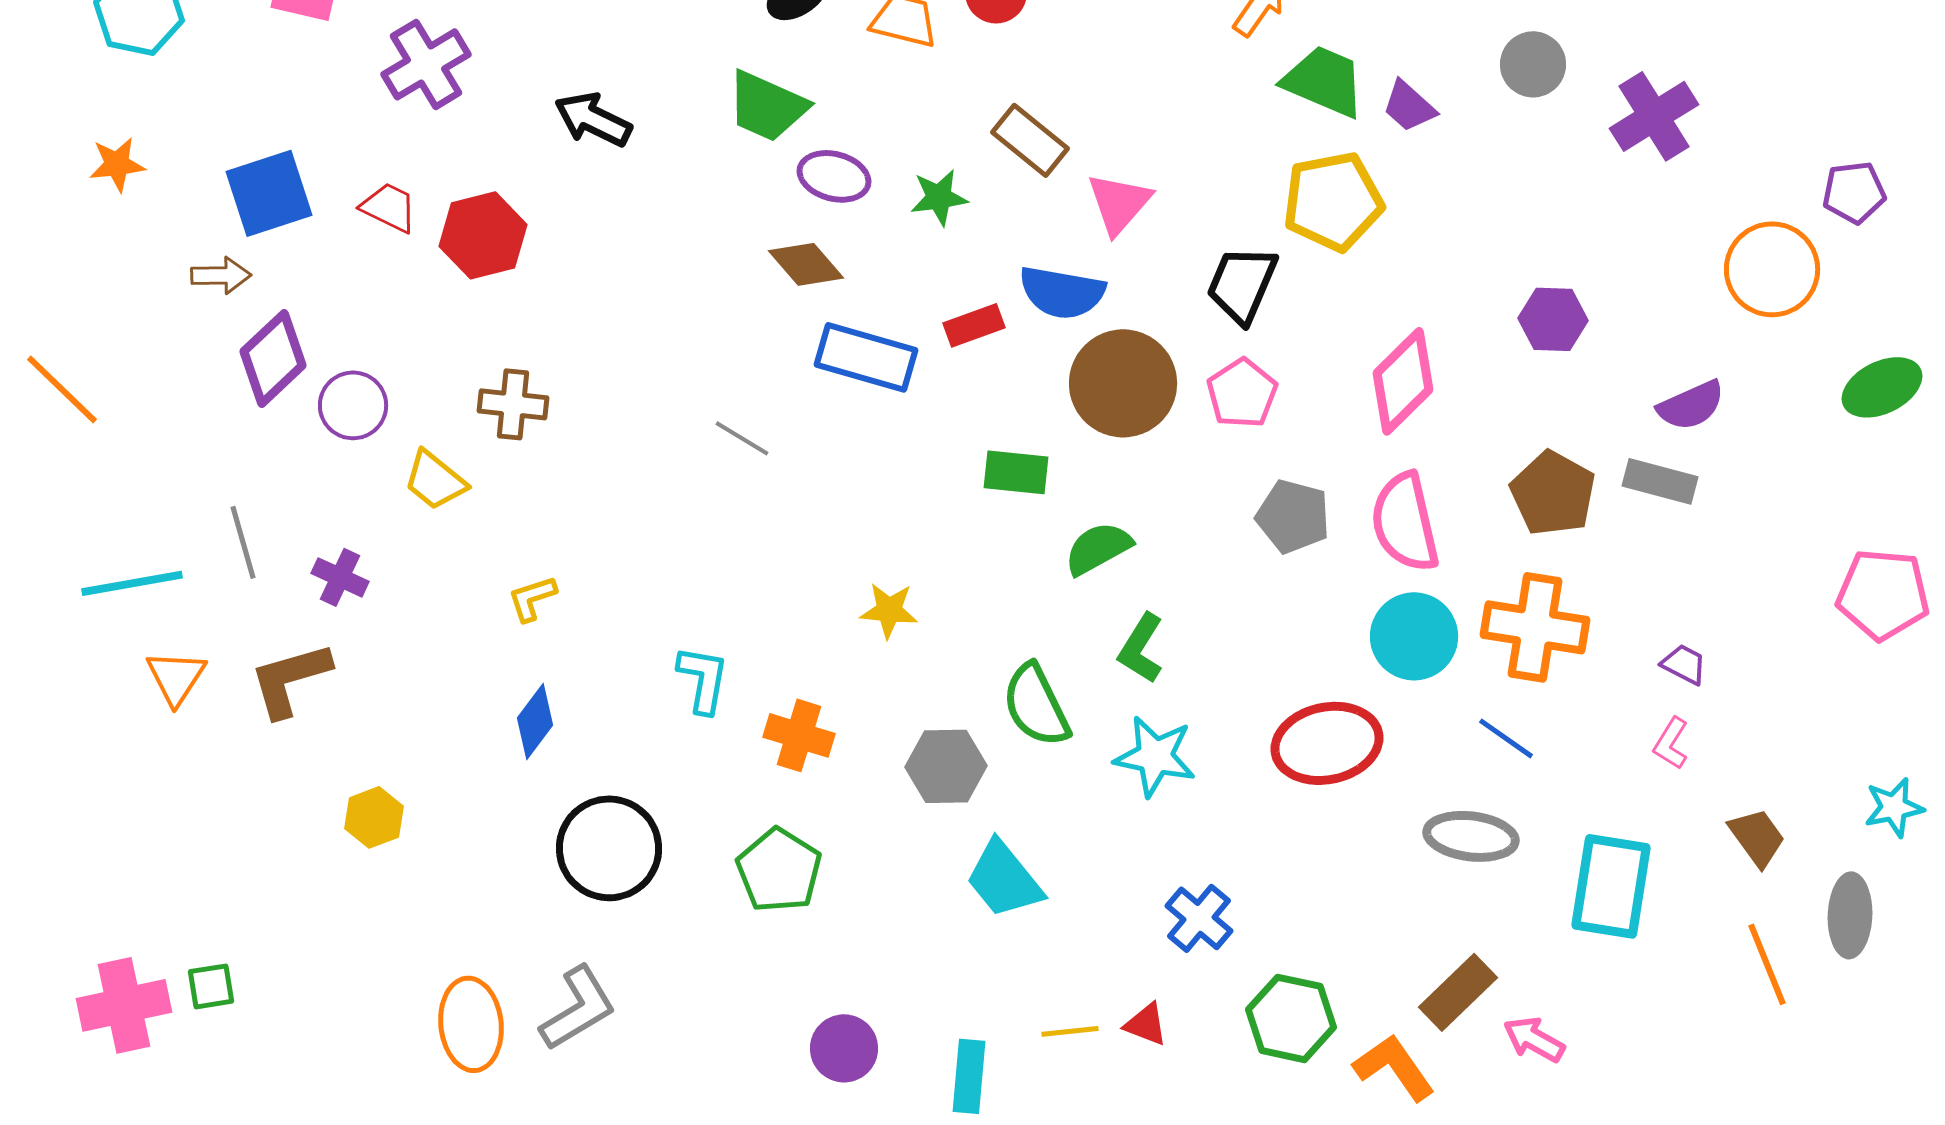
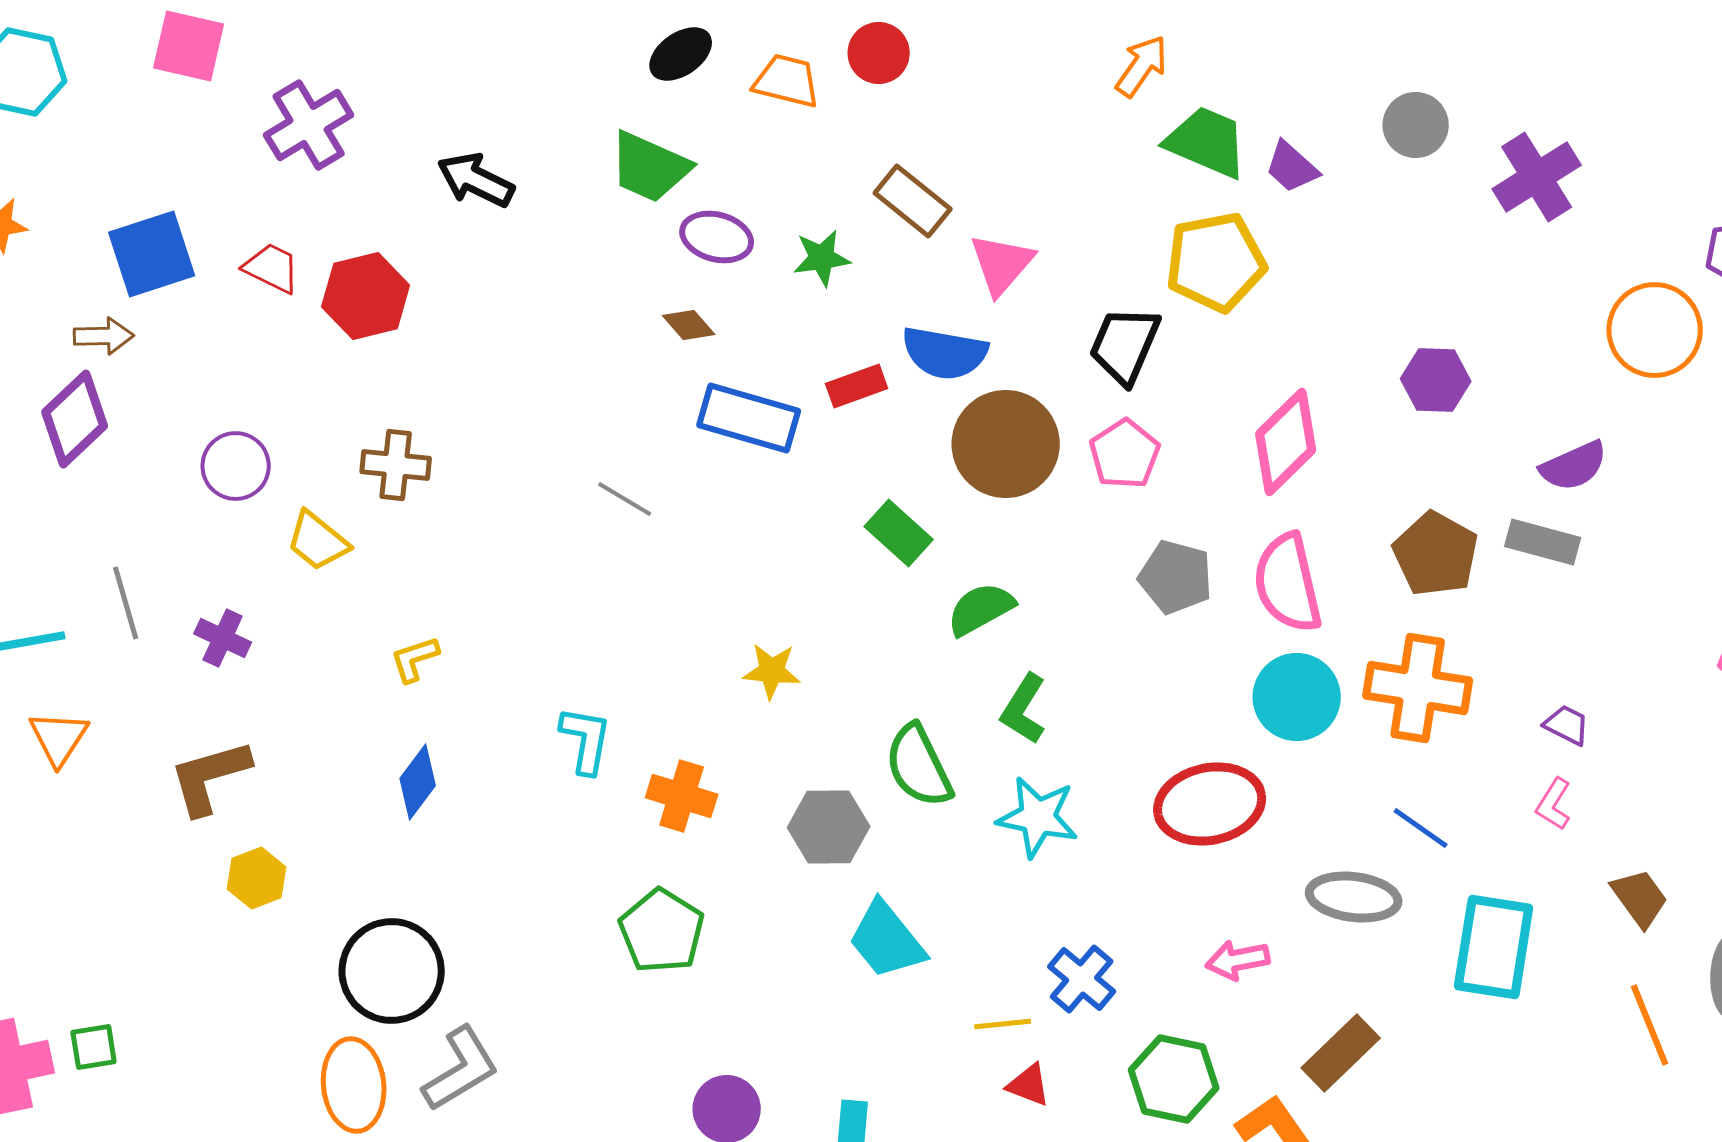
brown diamond: (806, 264) -> (689, 325), size x0.7
purple diamond: (273, 358) -> (75, 419), moved
green rectangle: (1016, 472) -> (899, 533), turned 36
brown L-shape: (290, 679) -> (210, 777), moved
blue line: (1506, 738) -> (1421, 828), moved
black circle: (609, 848) -> (392, 971), moved
yellow line: (1070, 1031) -> (1003, 1024), moved
pink arrow: (1534, 1039) -> (1238, 960), moved, turned -40

